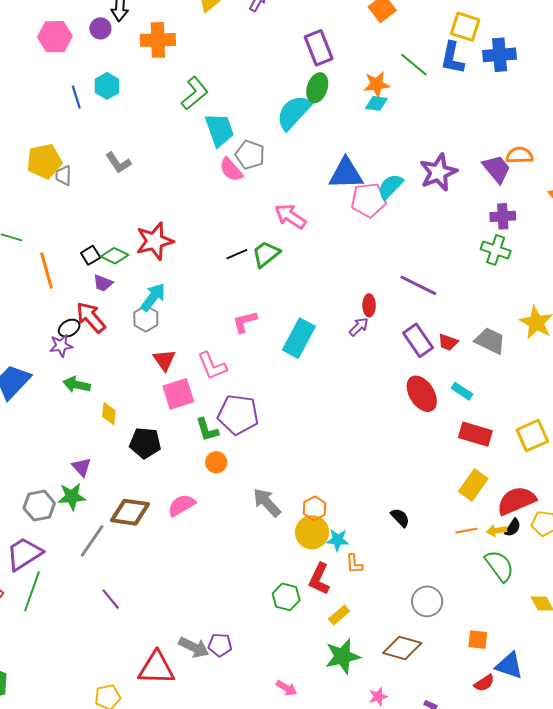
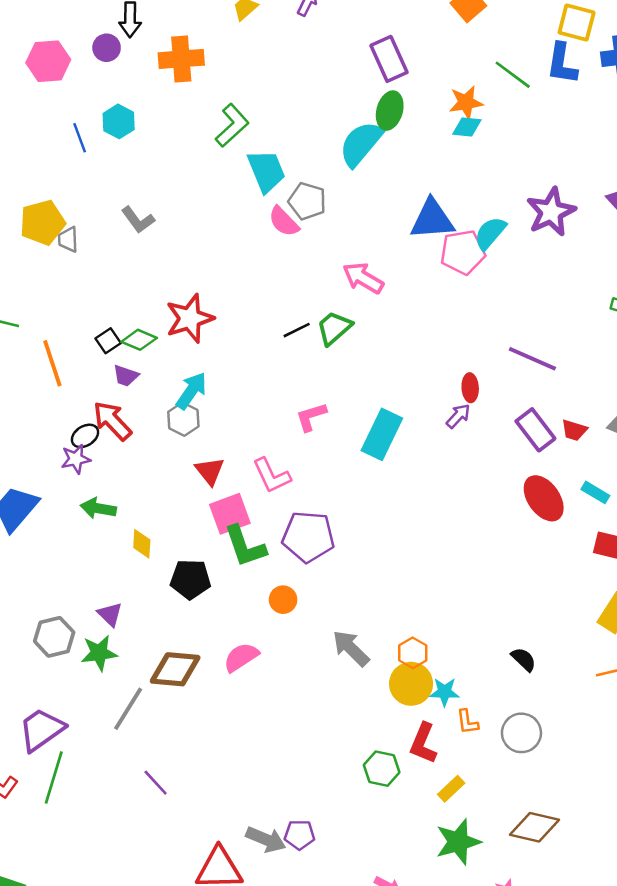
green L-shape: (207, 430) -> (245, 546), moved, size x1.4
gray hexagon: (39, 506) -> (54, 637), moved
gray circle: (427, 601) -> (521, 733), moved

